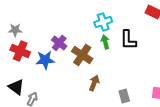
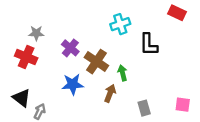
gray star: (15, 30) -> (36, 33), moved
green arrow: (105, 42) -> (123, 73), moved
blue star: (45, 60) -> (73, 84), moved

